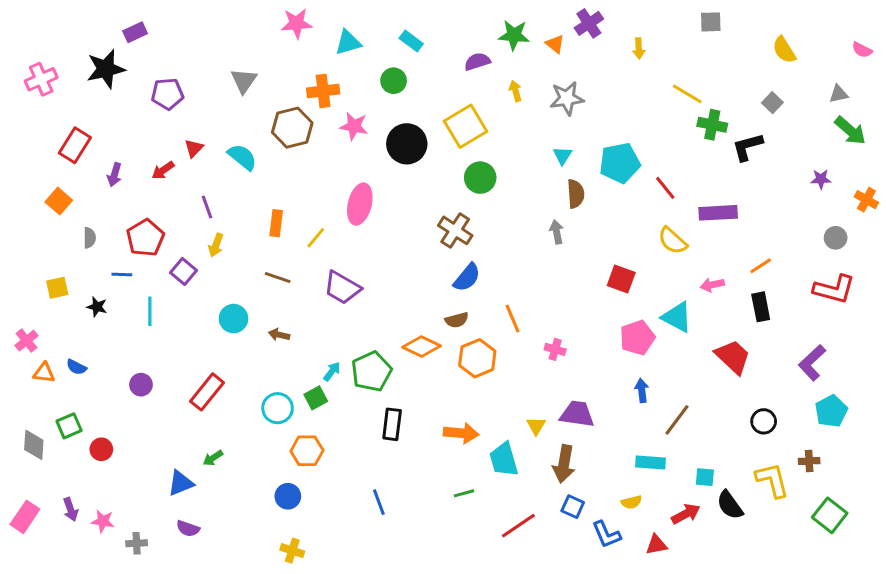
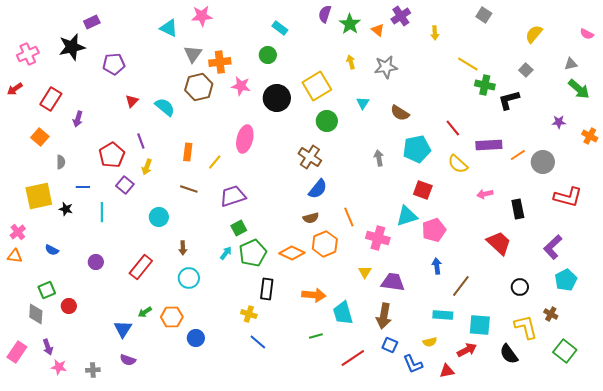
gray square: (711, 22) -> (484, 15), turned 35
green star: (514, 35) -> (350, 24), turned 30
cyan triangle: (348, 42) -> (169, 28), moved, turned 42
yellow semicircle: (784, 50) -> (534, 34), turned 72
purple semicircle: (477, 62) -> (325, 14), moved, turned -54
gray triangle: (244, 81) -> (193, 54), moved
cyan triangle: (562, 156) -> (363, 103), moved
cyan pentagon: (620, 163) -> (417, 149), moved
red arrow: (163, 170) -> (15, 89), moved
brown semicircle: (576, 194) -> (400, 113), moved, turned 126
red pentagon: (145, 238) -> (112, 155), moved
gray circle: (836, 238) -> (543, 162), moved, size x1.5
orange line: (761, 266) -> (518, 155), moved
yellow square: (57, 288) -> (39, 196), size x1.8
purple trapezoid: (342, 288) -> (233, 196), turned 132
cyan triangle: (677, 317) -> (407, 216), moved, turned -45
brown arrow: (279, 335) -> (183, 248), moved, turned -104
orange diamond: (421, 346) -> (292, 253), moved
pink cross: (555, 349) -> (378, 238), size x1.6
orange triangle: (44, 373) -> (15, 256), moved
green square: (316, 398) -> (239, 228), moved
yellow triangle: (536, 426) -> (365, 272), moved
gray diamond: (34, 445) -> (36, 314), moved
orange hexagon: (307, 451) -> (172, 317), moved
brown cross: (809, 461) -> (551, 314), turned 32
cyan square: (705, 477) -> (480, 325), size x1.6
blue triangle: (181, 483) -> (123, 329), turned -36
blue line: (379, 502) -> (258, 342), turned -30
black semicircle: (730, 505) -> (509, 354), moved
pink star: (103, 521) -> (59, 367), moved
yellow cross: (292, 551) -> (249, 314), moved

